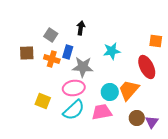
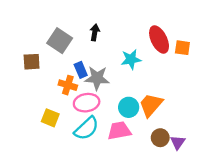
gray square: (51, 35) -> (60, 41), size x1.5
blue rectangle: (68, 52) -> (81, 70), moved, turned -40
orange cross: (52, 59) -> (68, 85), moved
red ellipse: (147, 67) -> (159, 39), moved

